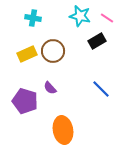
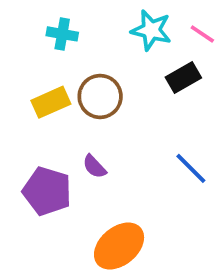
orange ellipse: (63, 130) -> (119, 246), turned 60

